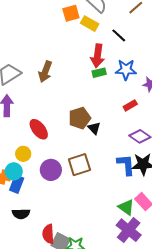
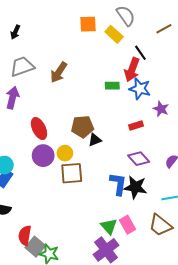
orange square: (71, 13) -> (88, 24), moved
red arrow: (98, 56) -> (132, 70), moved
black triangle: (94, 128) -> (95, 140), turned 40
yellow circle: (23, 154) -> (65, 153), moved
purple circle: (51, 170) -> (43, 156), moved

